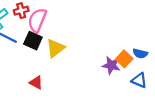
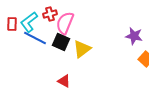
purple star: (111, 65) -> (134, 36), moved

